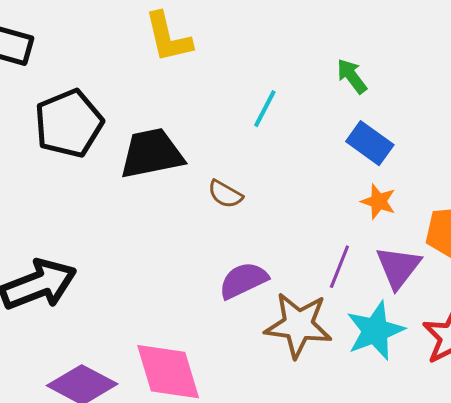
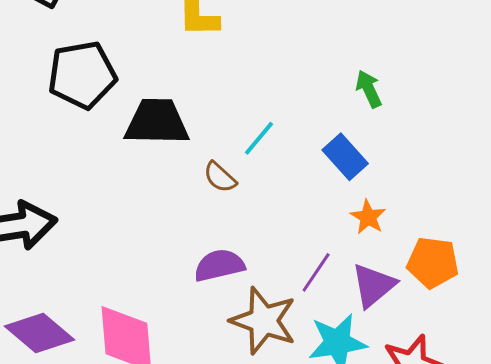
cyan line: (265, 109) -> (259, 138), moved
blue rectangle: (370, 143) -> (345, 157), moved

